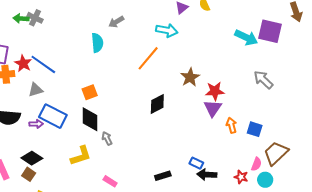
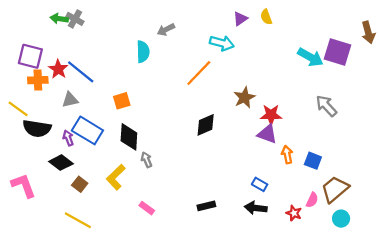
orange square: (90, 92) -> (122, 101), moved
purple triangle: (213, 108) -> (267, 134), turned -48
purple arrow: (36, 124) -> (68, 138), turned -112
yellow L-shape: (81, 156) -> (116, 177), turned 150
black diamond: (32, 158) -> (61, 163), moved
blue rectangle: (196, 163) -> (260, 184), moved
brown square: (29, 174) -> (80, 184), moved
cyan circle: (265, 180) -> (341, 219), moved

